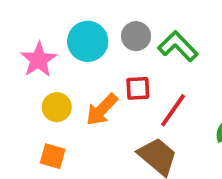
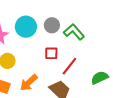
orange arrow: (102, 110) -> (29, 83), moved

